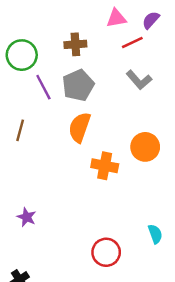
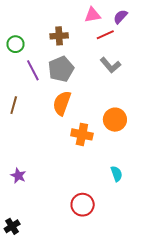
green circle: (22, 55) -> (15, 44), size x0.7
cyan semicircle: (155, 234) -> (117, 174), moved

